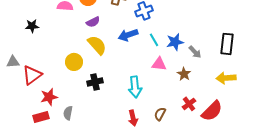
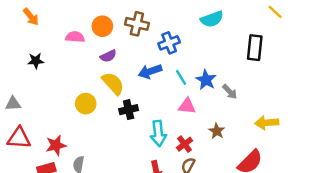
blue star: (175, 42) -> (206, 80), turned -30
black rectangle: (227, 44) -> (255, 48), moved
brown star: (184, 74) -> (217, 131), moved
red triangle: (32, 75) -> (19, 138), moved, turned 40
black cross: (95, 82) -> (129, 110), moved
red cross: (189, 104) -> (185, 144), moved

